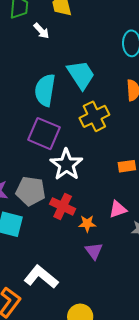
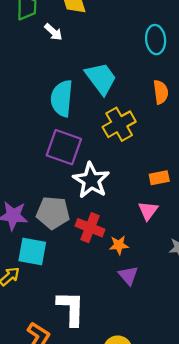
pink triangle: (118, 209) -> (148, 211), moved, turned -30
white L-shape: (41, 277) -> (71, 308), turned 56

